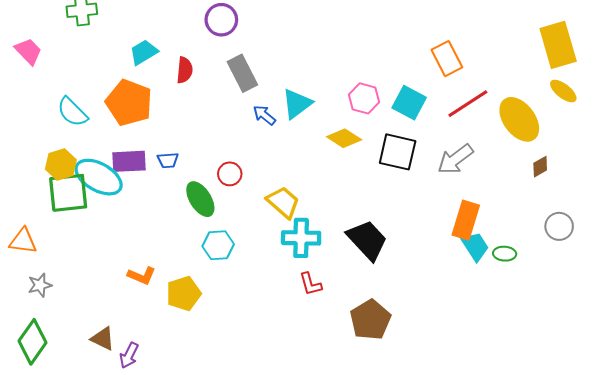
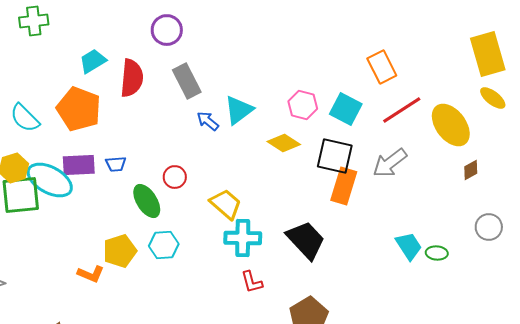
red semicircle: (185, 70) -> (132, 78), size x1.5
orange rectangle: (466, 220) -> (344, 186), moved
yellow pentagon: (184, 294) -> (120, 251), moved

